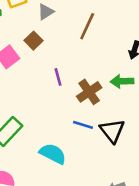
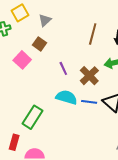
brown line: (87, 26) -> (93, 34), moved
cyan semicircle: (53, 154) -> (67, 97), moved

